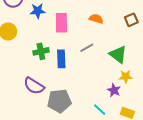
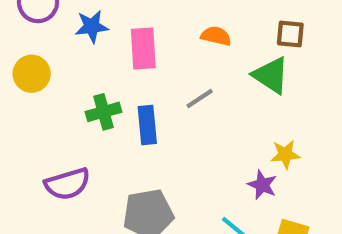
brown square: (131, 20) -> (290, 34), turned 32
green triangle: (118, 54) -> (271, 75), moved
purple semicircle: (34, 86) -> (67, 184), moved, turned -45

